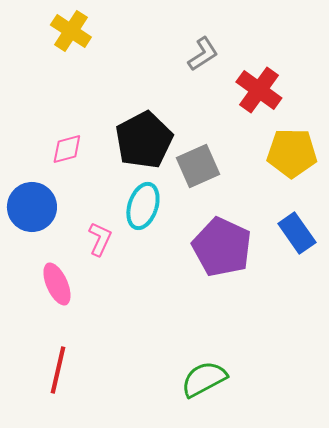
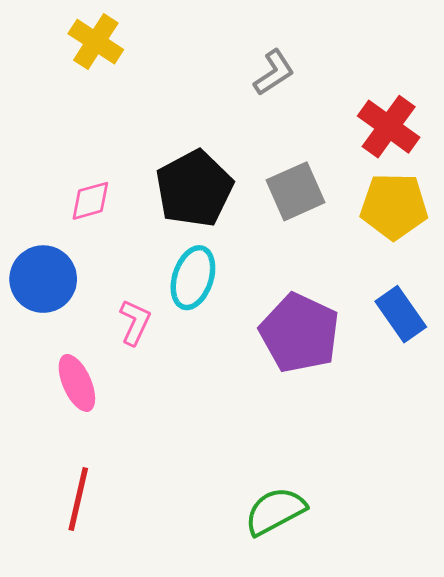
red cross: (259, 90) -> (389, 127), moved
gray square: (198, 166) -> (295, 191), moved

